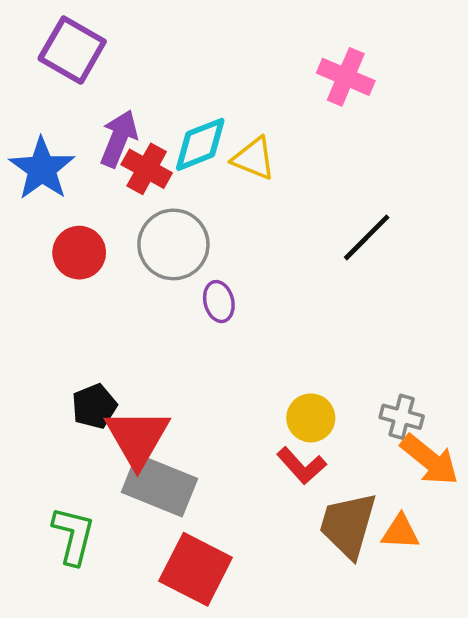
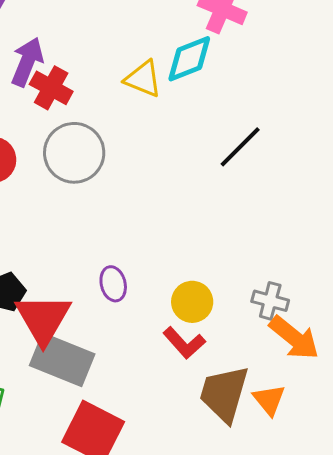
cyan diamond: (200, 144) -> (189, 59), moved
purple ellipse: (219, 302) -> (113, 284), moved
orange triangle: (400, 532) -> (269, 400), turned 48

